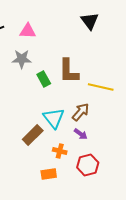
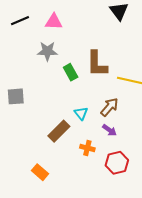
cyan triangle: (54, 118) -> (81, 113), size x0.6
orange rectangle: (49, 174) -> (40, 172), moved, turned 49

